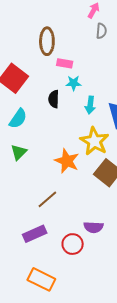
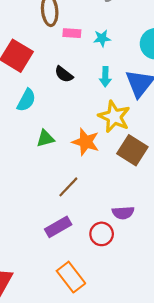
cyan star: (74, 83) -> (102, 38), moved
black semicircle: (54, 99) -> (64, 74), turned -48
green triangle: (19, 152) -> (45, 138), moved, turned 36
orange rectangle: (41, 279) -> (71, 277), turned 32

